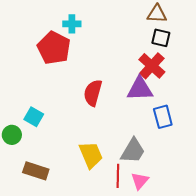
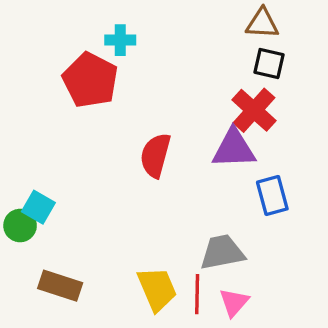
cyan square: (34, 117) -> (38, 207), moved
gray trapezoid: (133, 151) -> (222, 252), turned -132
yellow trapezoid: (91, 155) -> (157, 289), moved

